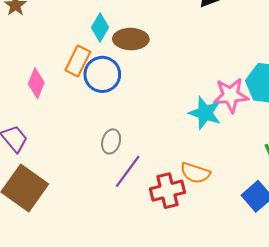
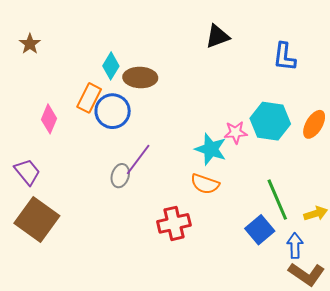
pink star: (231, 95) -> (236, 132), size x0.7
purple line: (128, 171) -> (138, 159), moved
orange semicircle: (195, 173) -> (205, 184), moved

